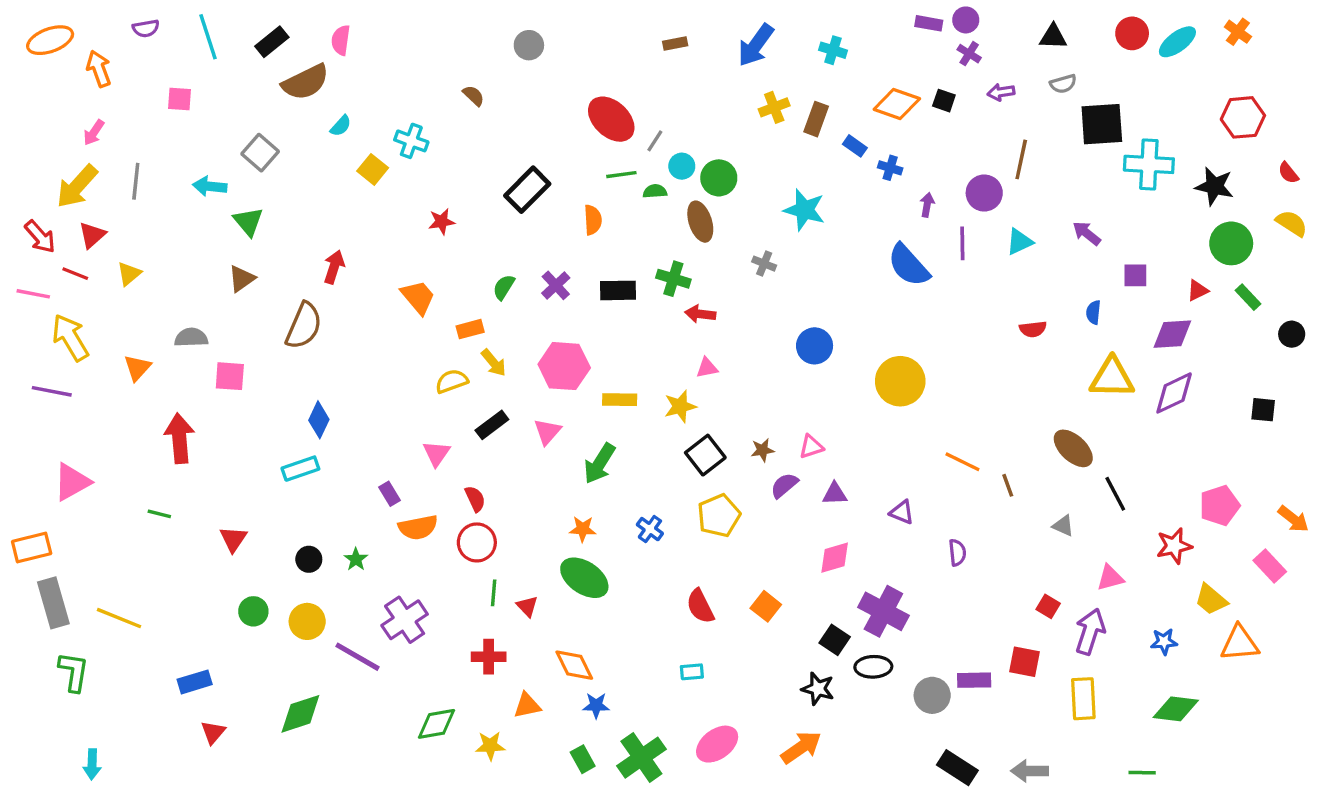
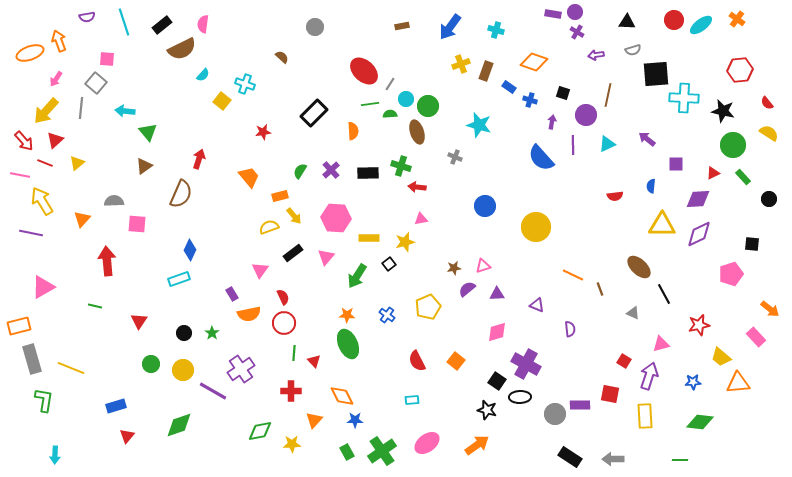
orange ellipse: (50, 40) -> (30, 53), moved
black square: (944, 101) -> (563, 93), moved
gray square: (260, 153) -> (96, 83), moved
black square: (705, 455) -> (389, 264), moved, size x0.6
pink pentagon: (1219, 506) -> (731, 274), moved
green ellipse: (584, 578) -> (348, 344), turned 32
orange triangle: (527, 705) -> (314, 420), turned -36

